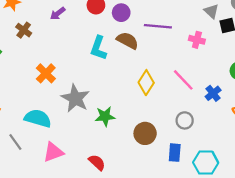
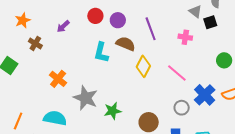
purple line: (158, 26) -> (151, 29), turned 70
yellow diamond: (146, 83) -> (143, 66), moved
blue cross: (213, 93) -> (205, 95), moved, size x1.5

